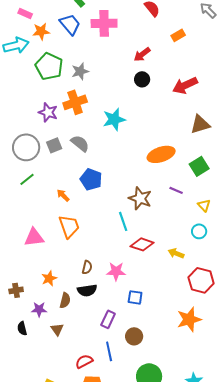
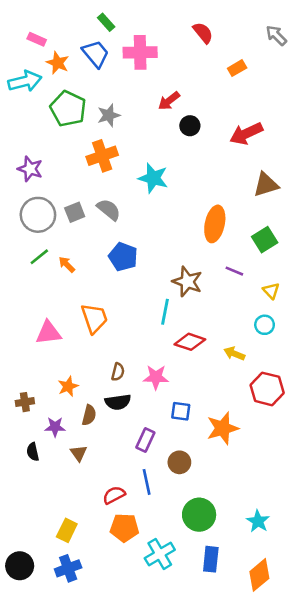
orange star: (41, 31) -> (58, 63), turned 30
red arrow: (142, 54) -> (169, 101), moved
purple star: (48, 112) -> (30, 169), moved
cyan star: (114, 119) -> (153, 178), turned 30
orange ellipse: (161, 154) -> (215, 224), turned -60
orange arrow: (63, 195) -> (67, 265), moved
cyan line: (123, 221) -> (165, 312), turned 30
orange star: (189, 319) -> (223, 428), moved

